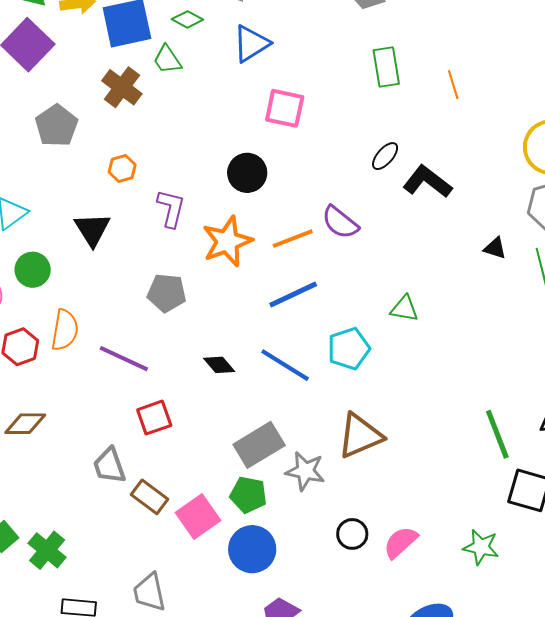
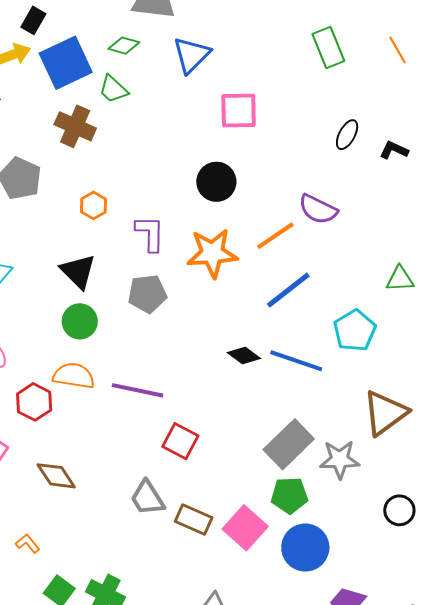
black L-shape: (427, 182) -> (394, 150), size x0.6
orange star: (227, 241) -> (212, 253), turned 30
green circle: (33, 270) -> (80, 321), moved
gray pentagon: (167, 293) -> (147, 294), moved
orange semicircle: (65, 330) -> (74, 376), turned -78
black diamond: (219, 365) -> (244, 356), moved
red square: (154, 418) -> (180, 441), turned -30
brown diamond: (25, 424) -> (56, 476), turned 69

